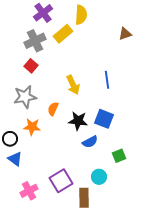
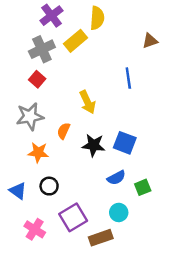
blue line: (107, 80) -> (128, 78), moved
black circle: (10, 139) -> (49, 186), moved
blue semicircle: (90, 142) -> (116, 178), moved
pink cross: (29, 191) -> (35, 229), turned -30
brown rectangle: (84, 198) -> (101, 238), turned 72

